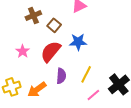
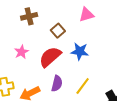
brown cross: (33, 16) -> (29, 16), moved

